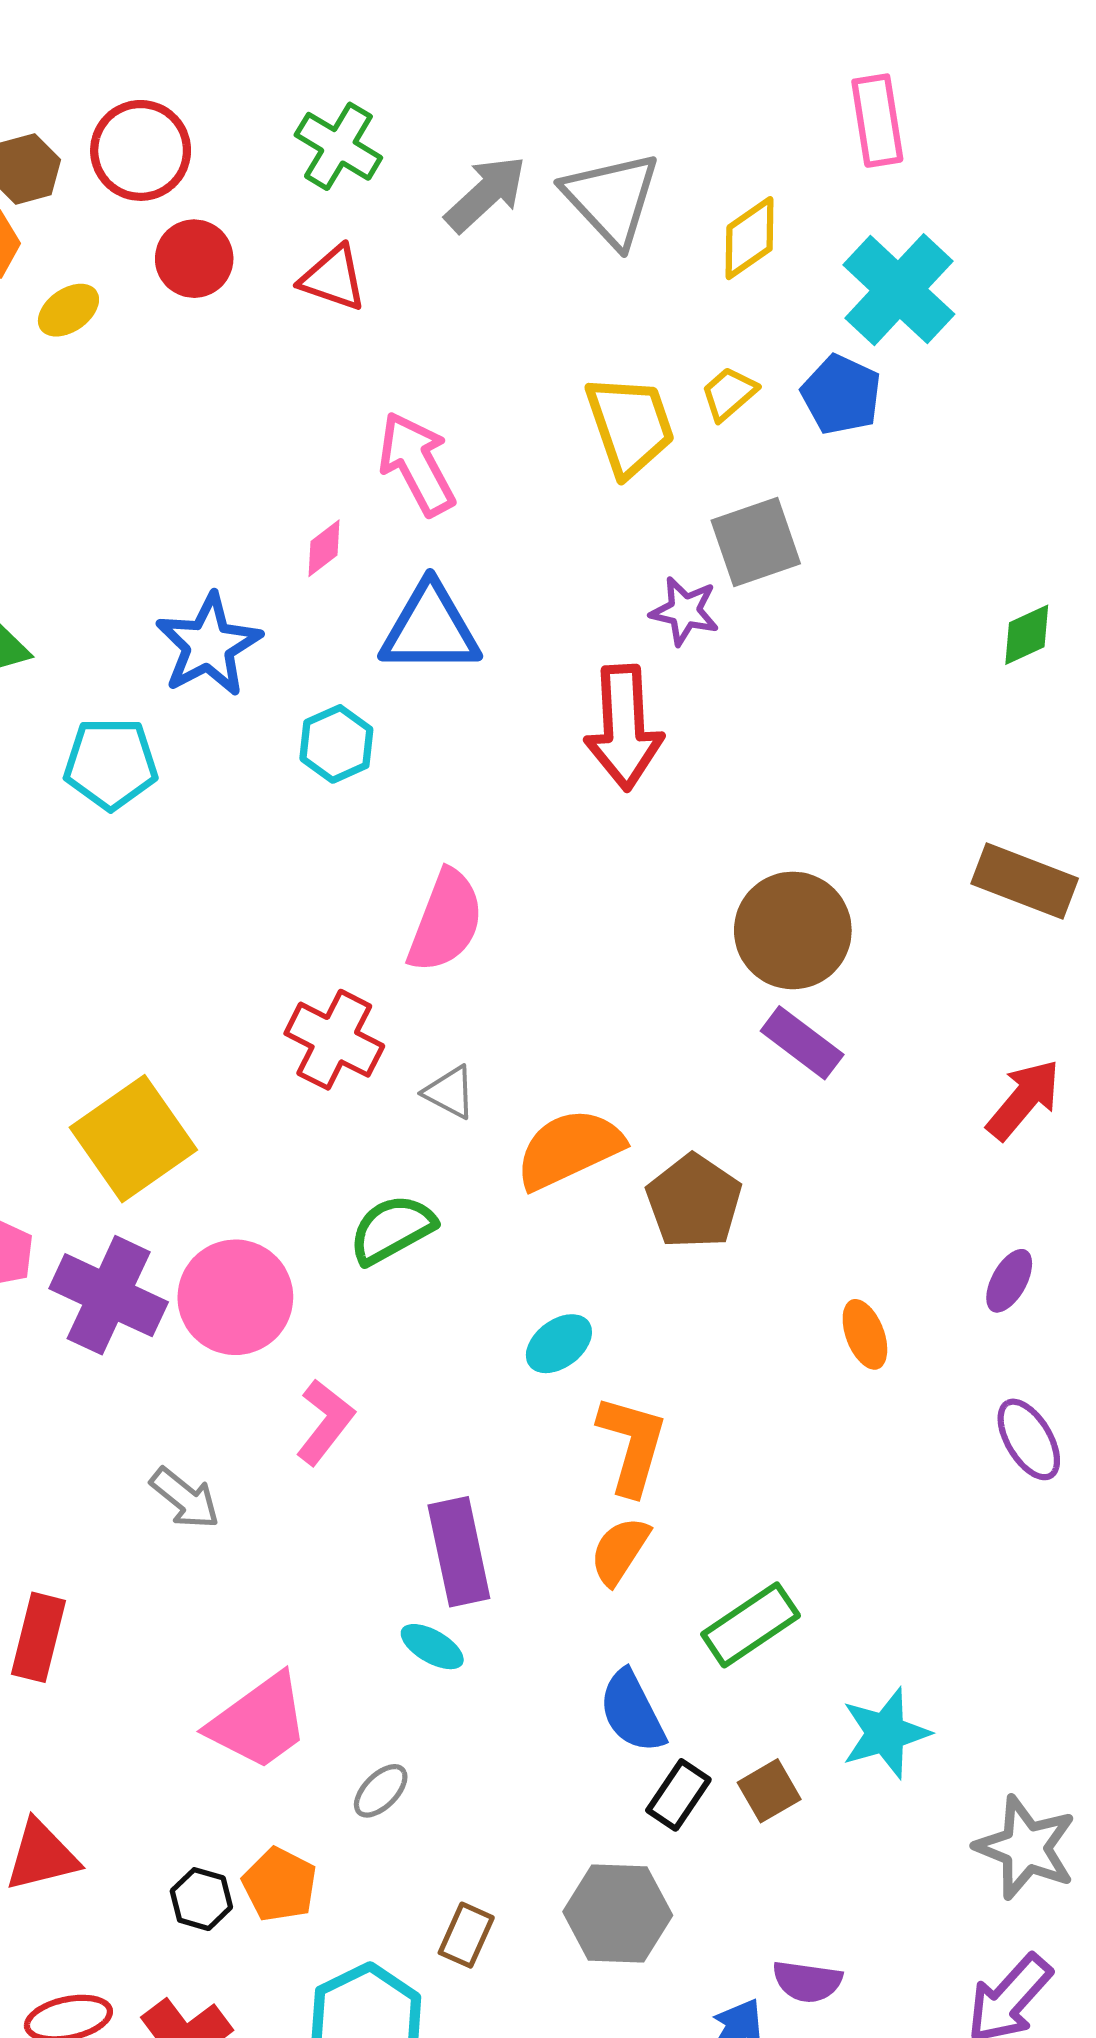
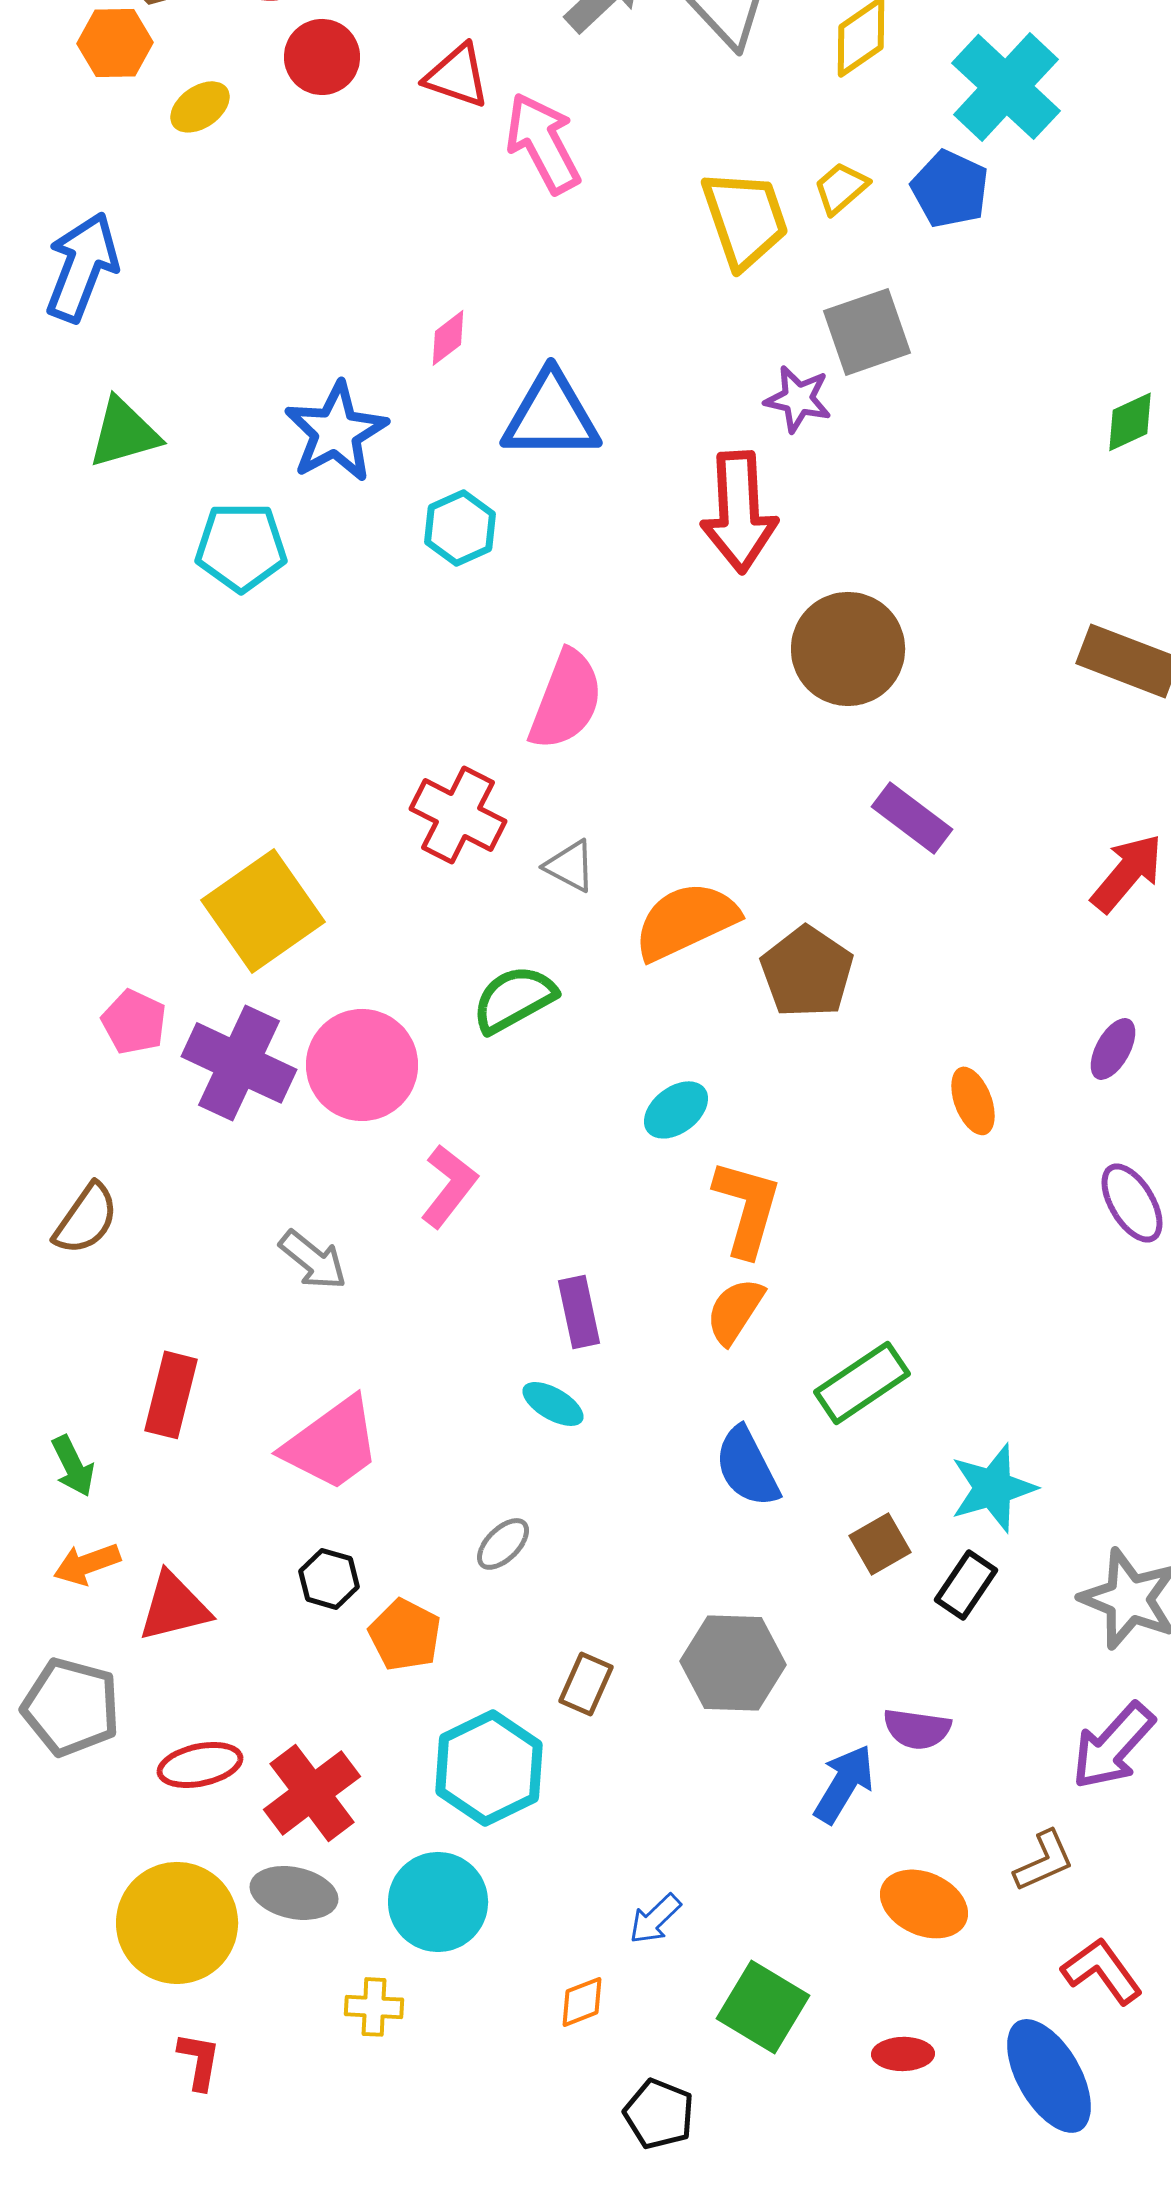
pink arrow: (417, 464) -> (543, 143), moved
brown circle: (793, 930) -> (848, 649), moved
purple rectangle: (459, 1552) -> (579, 1312), size x0.7
pink trapezoid: (259, 1722) -> (332, 1444), moved
black rectangle: (678, 1795) -> (966, 1585), moved
black hexagon: (201, 1899) -> (329, 1579), moved

